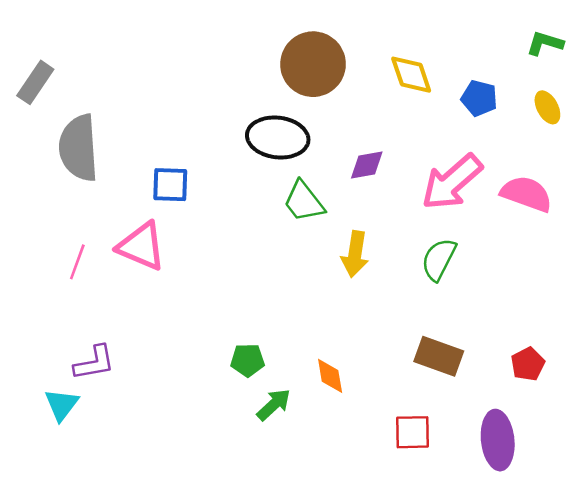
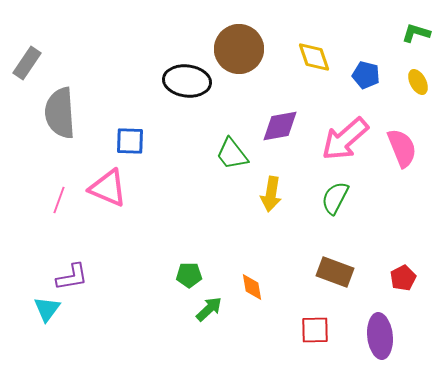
black ellipse: (278, 137) -> (187, 81), moved
purple diamond: (367, 165) -> (280, 126), size x1.4
pink semicircle: (526, 194) -> (402, 148), turned 48

